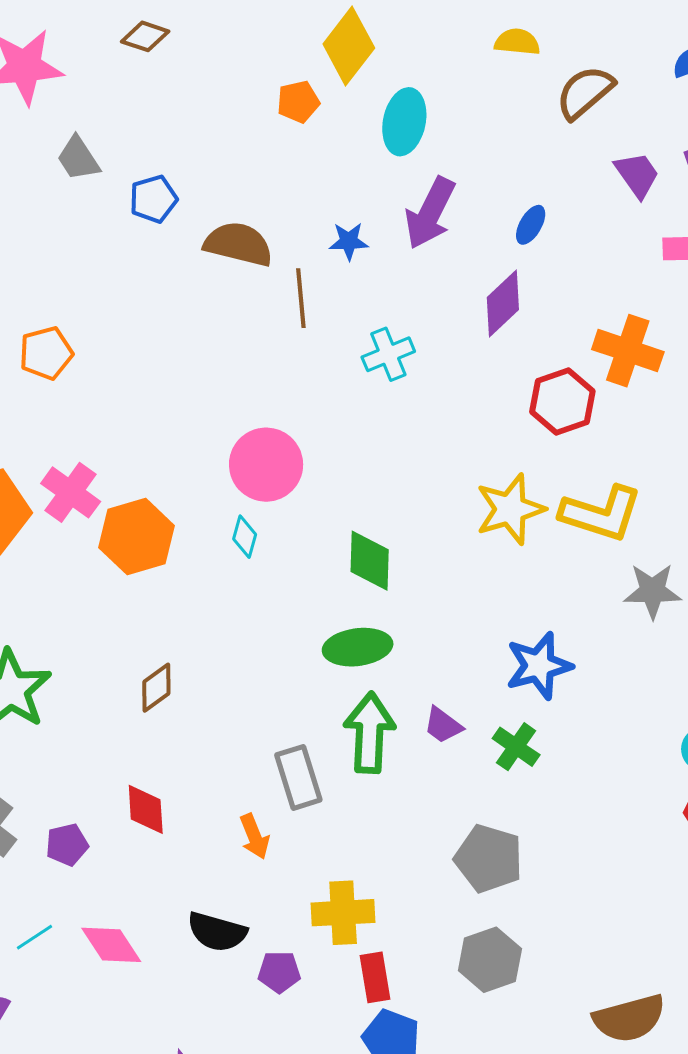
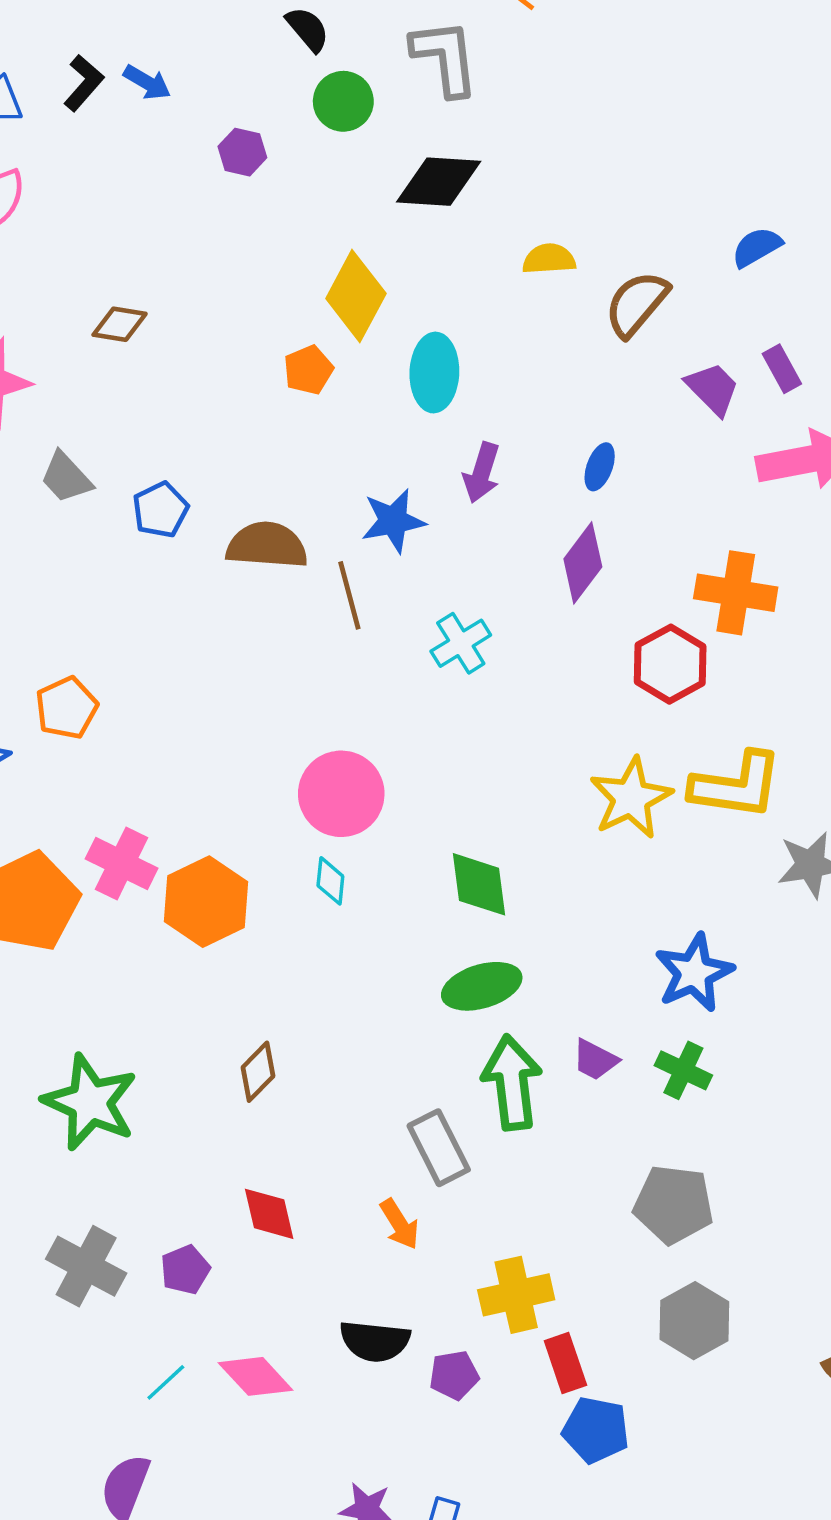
purple arrow: (430, 213) -> (482, 473), size x0.7
blue star: (349, 241) -> (393, 521), size x1.4

